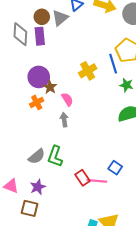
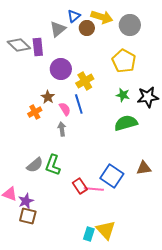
brown circle: (42, 17) -> (87, 28), moved
gray diamond: (20, 34) -> (19, 45), turned -50
blue line: (113, 64) -> (79, 104), moved
purple circle: (39, 77) -> (61, 69), moved
blue square: (115, 168) -> (112, 176), size x1.6
purple star: (38, 187) -> (26, 201), moved

